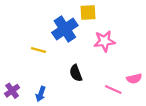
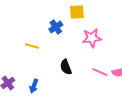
blue cross: (65, 29) -> (56, 27), size x0.6
pink line: (113, 90) -> (100, 72), moved

